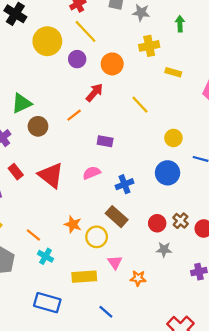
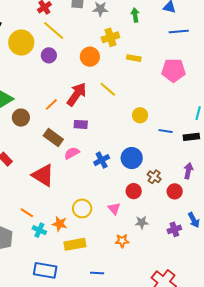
orange circle: (112, 64) -> (90, 57), moved
red arrow: (94, 93) -> (77, 94), moved, size x1.4
blue circle: (168, 173) -> (132, 158), moved
red triangle: (51, 175) -> (43, 175), moved
brown rectangle: (117, 217) -> (53, 138), moved
brown cross: (181, 221) -> (154, 177), moved
orange star: (73, 224) -> (60, 224), moved
gray star: (164, 250) -> (142, 222), moved
pink triangle: (115, 262) -> (114, 208), moved
blue line: (106, 312) -> (97, 273), turned -32

